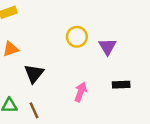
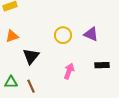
yellow circle: (77, 37) -> (63, 35), moved
purple triangle: (108, 47) -> (91, 34), turned -35

